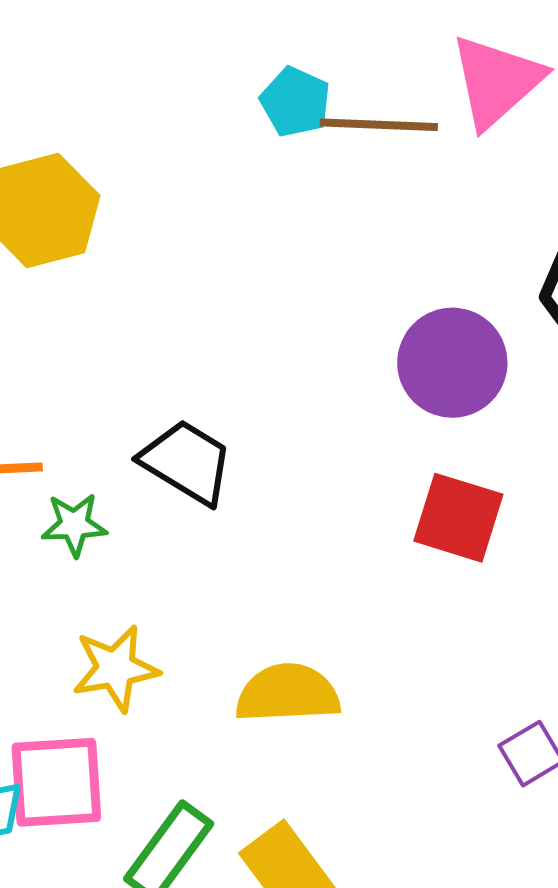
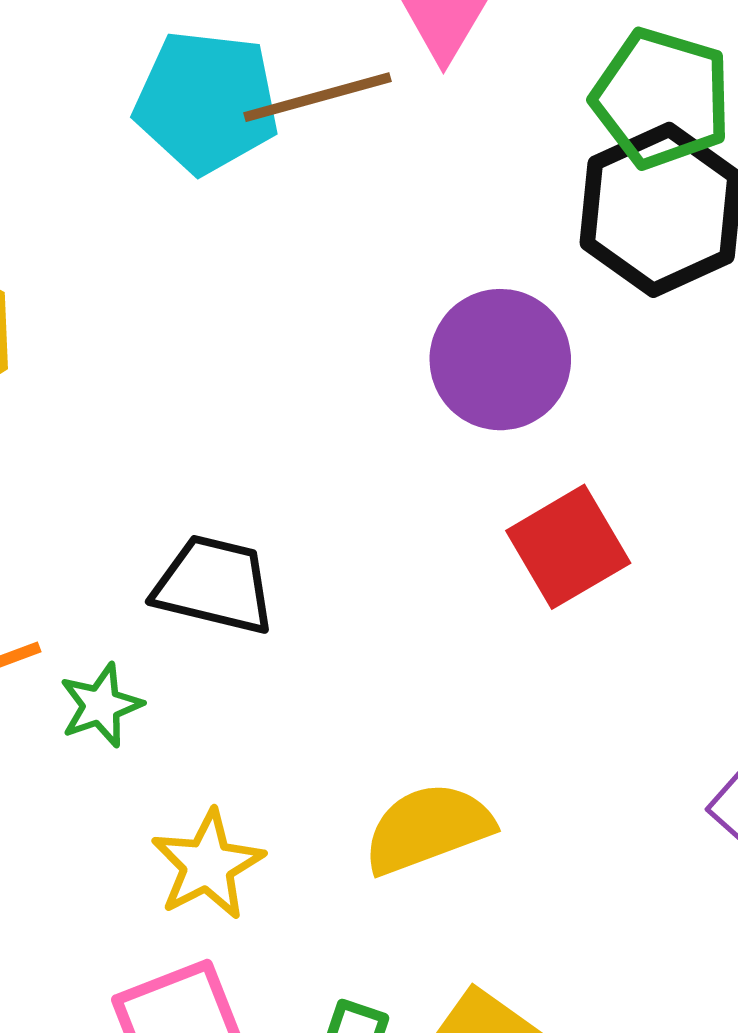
cyan pentagon: (295, 102) -> (207, 102), size x1.6
red square: (458, 518) -> (568, 547), turned -30

